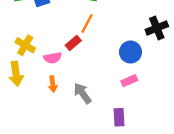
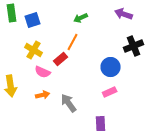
yellow cross: (25, 45) -> (34, 50), moved
pink semicircle: (53, 58) -> (43, 72), turned 35
orange arrow: (53, 84) -> (43, 95), turned -96

